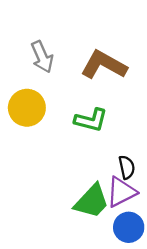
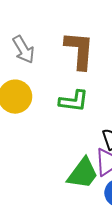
brown L-shape: (104, 65) -> (79, 50), turned 72

